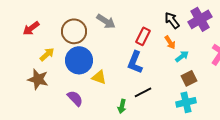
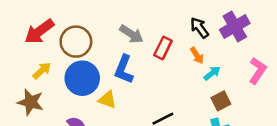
gray arrow: (106, 21) -> (131, 34), moved
red arrow: (31, 28) -> (39, 32), moved, size x1.4
blue L-shape: (135, 62) -> (124, 69), moved

